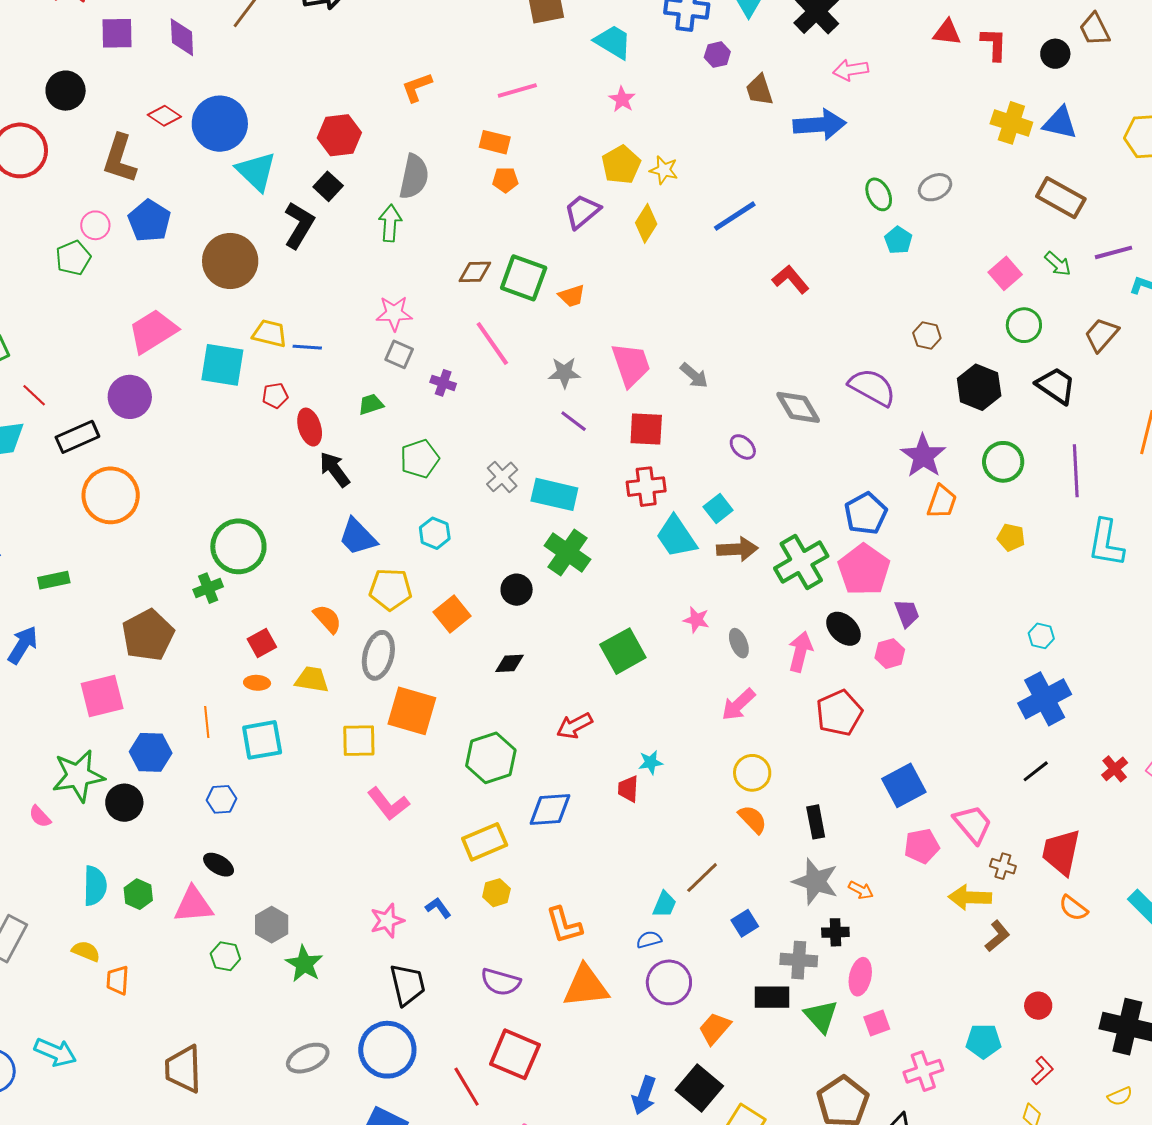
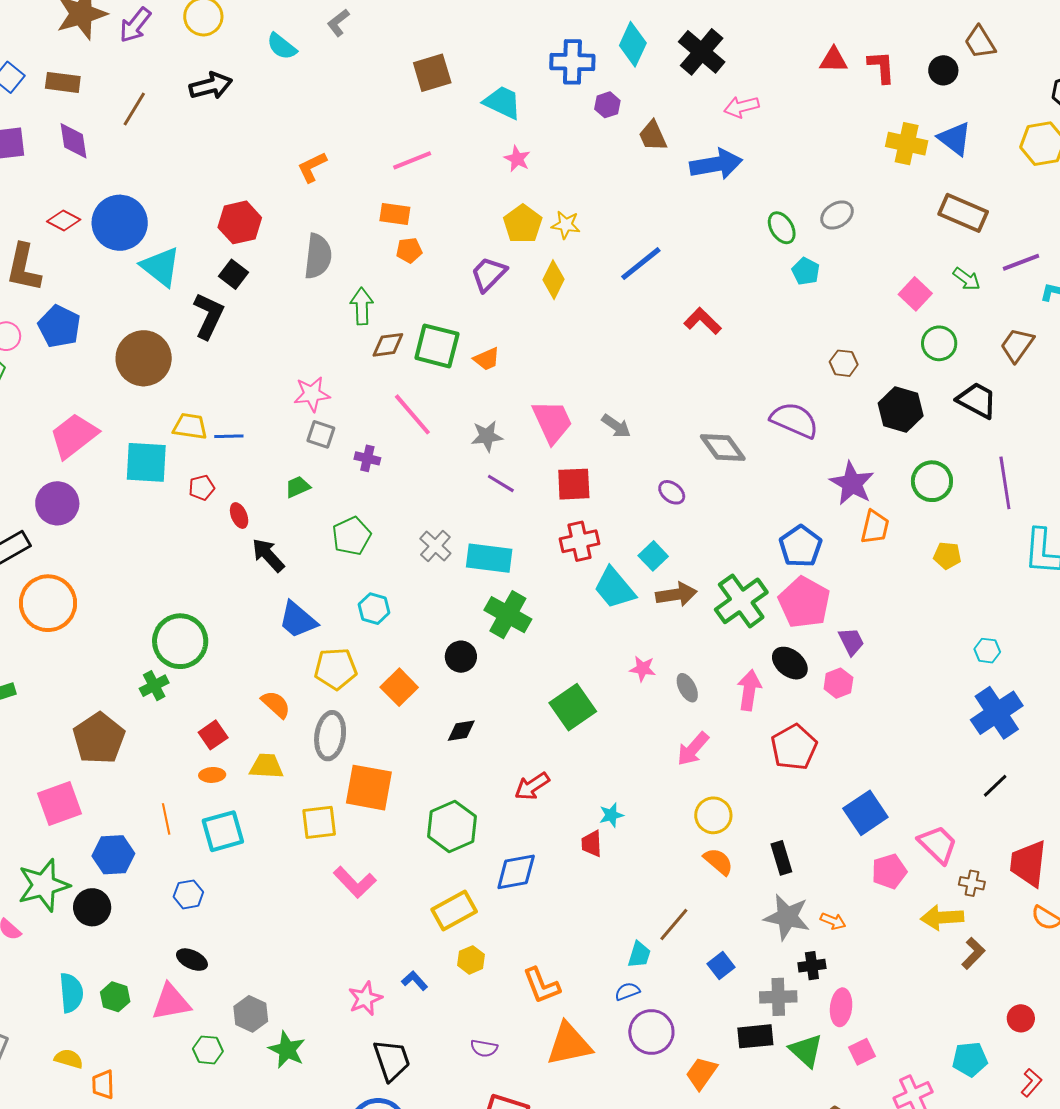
blue triangle: (1060, 123) -> (955, 139), turned 30
green arrow: (390, 223) -> (362, 306), moved
red ellipse: (310, 427) -> (239, 516), size x0.7
purple semicircle: (501, 982) -> (484, 1048), size x0.7

